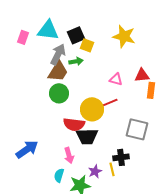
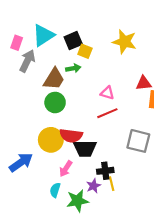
cyan triangle: (48, 30) -> (43, 35), turned -40
gray arrow: (58, 54) -> (27, 61), moved
pink triangle: (116, 79) -> (107, 93), moved
yellow circle: (92, 109) -> (51, 140), moved
pink arrow: (69, 155) -> (66, 169), turned 49
black cross: (121, 157) -> (105, 171), moved

